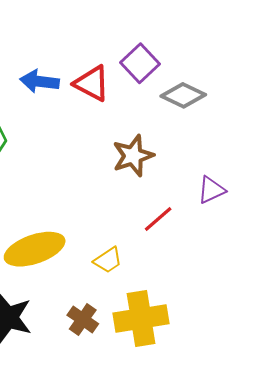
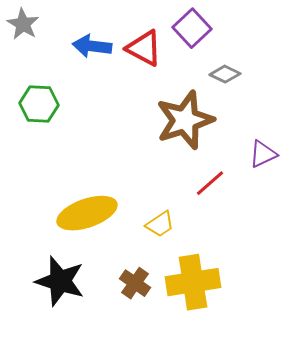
gray diamond: (183, 95) -> (225, 74), moved, size x0.7
brown star: (133, 156) -> (185, 120), size x1.4

